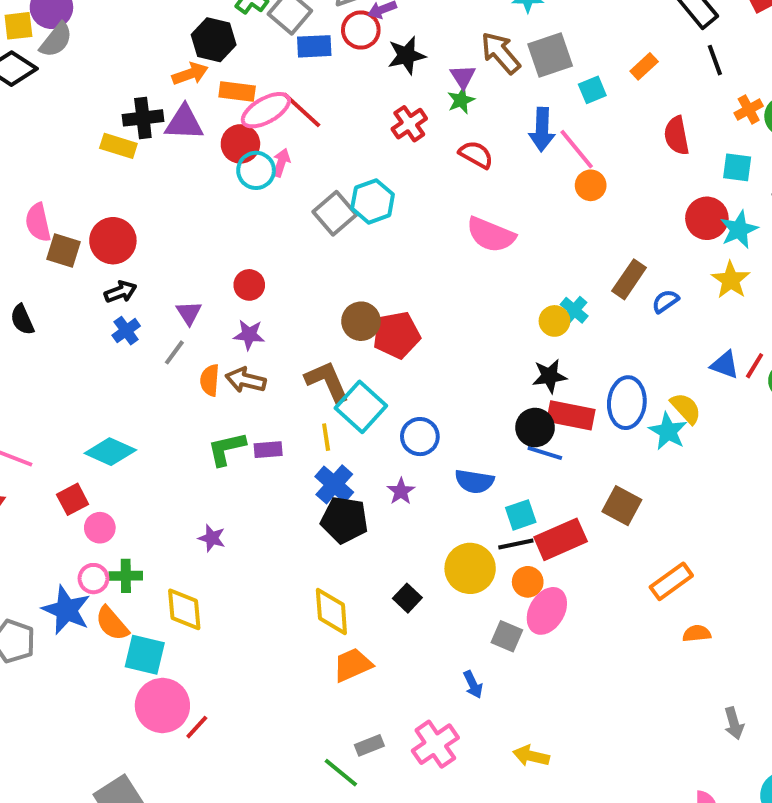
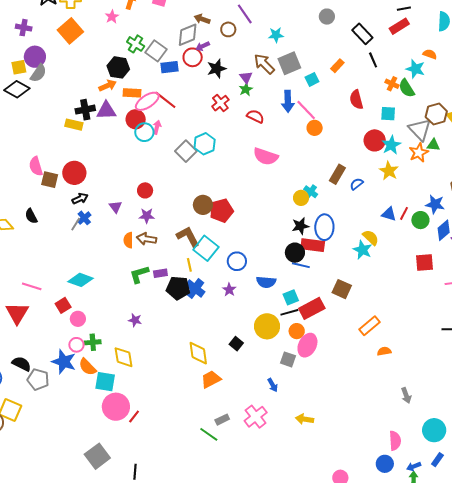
orange cross: (749, 109) -> (392, 84), turned -32
gray line: (174, 352) -> (76, 224), moved
blue ellipse: (627, 403) -> (324, 227), moved
black pentagon: (344, 520) -> (178, 288), moved

